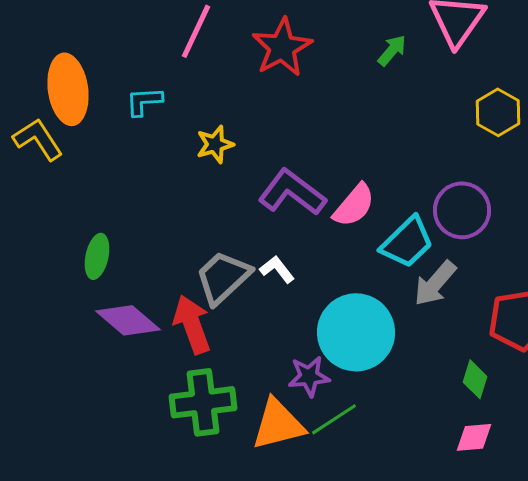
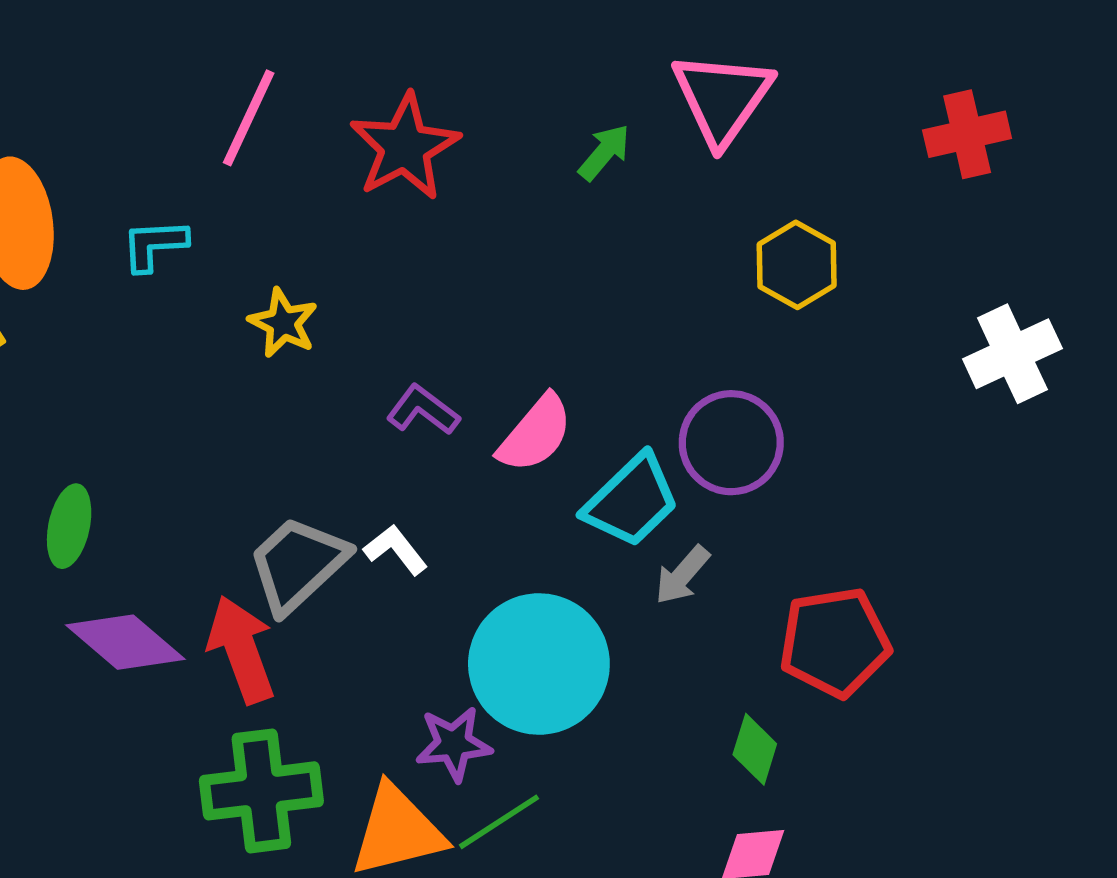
yellow star: (215, 144) -> (283, 323), turned -30
purple L-shape: (292, 192) -> (423, 410), size x0.6
gray arrow: (435, 283) -> (682, 575), size x0.7

